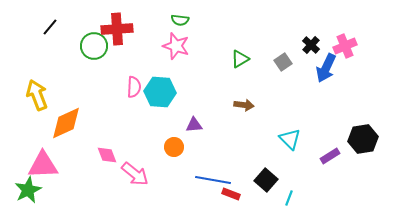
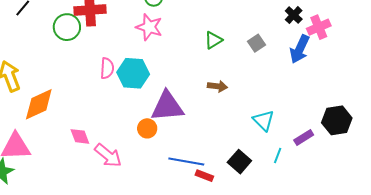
black cross: (311, 45) -> (294, 15), moved
purple triangle: (194, 125) -> (167, 106), size x2.0
cyan line: (289, 198) -> (278, 156), moved

